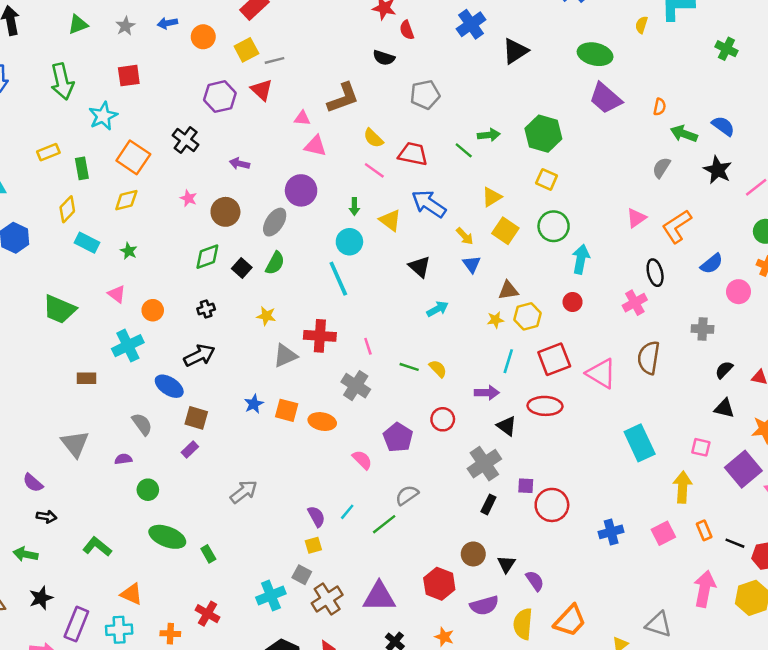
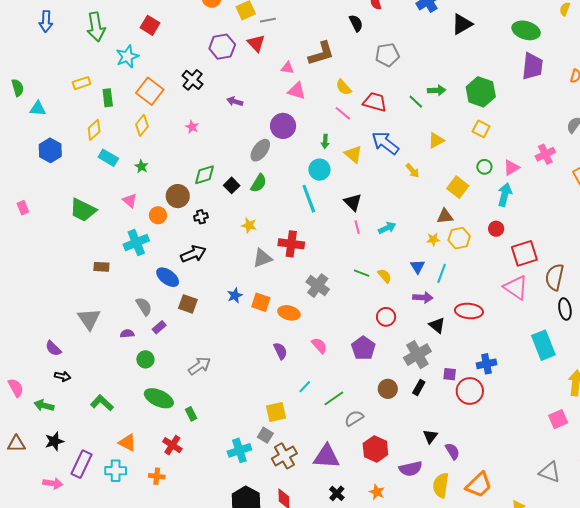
black semicircle: (384, 58) -> (356, 23), turned -138
red square: (129, 76) -> (150, 25), turned 36
purple trapezoid: (606, 98) -> (532, 66), turned -128
yellow diamond: (126, 200) -> (142, 125), turned -40
brown circle: (225, 212) -> (178, 196), moved
pink triangle: (636, 218) -> (511, 168), moved
green circle: (554, 226) -> (484, 167), size x0.6
yellow square: (505, 231) -> (458, 187), moved
blue triangle: (472, 264) -> (417, 267), moved
black triangle: (420, 267) -> (353, 202), moved
black ellipse: (655, 273) -> (565, 309), moved
pink cross: (635, 303) -> (545, 154), moved
pink line: (368, 346) -> (357, 227), moved
red square: (554, 359) -> (524, 253), moved
purple pentagon: (398, 437) -> (363, 348), moved
purple rectangle: (190, 449) -> (159, 327), moved
gray arrow: (244, 492) -> (200, 366), moved
gray semicircle: (407, 495) -> (354, 418), moved
purple semicircle: (316, 516) -> (280, 351), moved
blue cross: (611, 532) -> (487, 364), moved
yellow square: (313, 545) -> (276, 412), size x1.5
brown circle: (473, 554) -> (388, 389), moved
red cross: (208, 614) -> (172, 445), moved
gray triangle: (659, 624) -> (550, 472), moved

